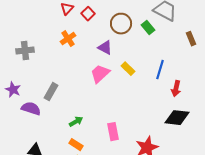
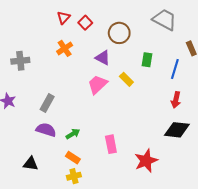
green rectangle: (148, 28) -> (147, 60), moved, turned 48
blue line: (160, 70) -> (175, 69), moved
purple semicircle: (31, 109) -> (46, 130), moved

